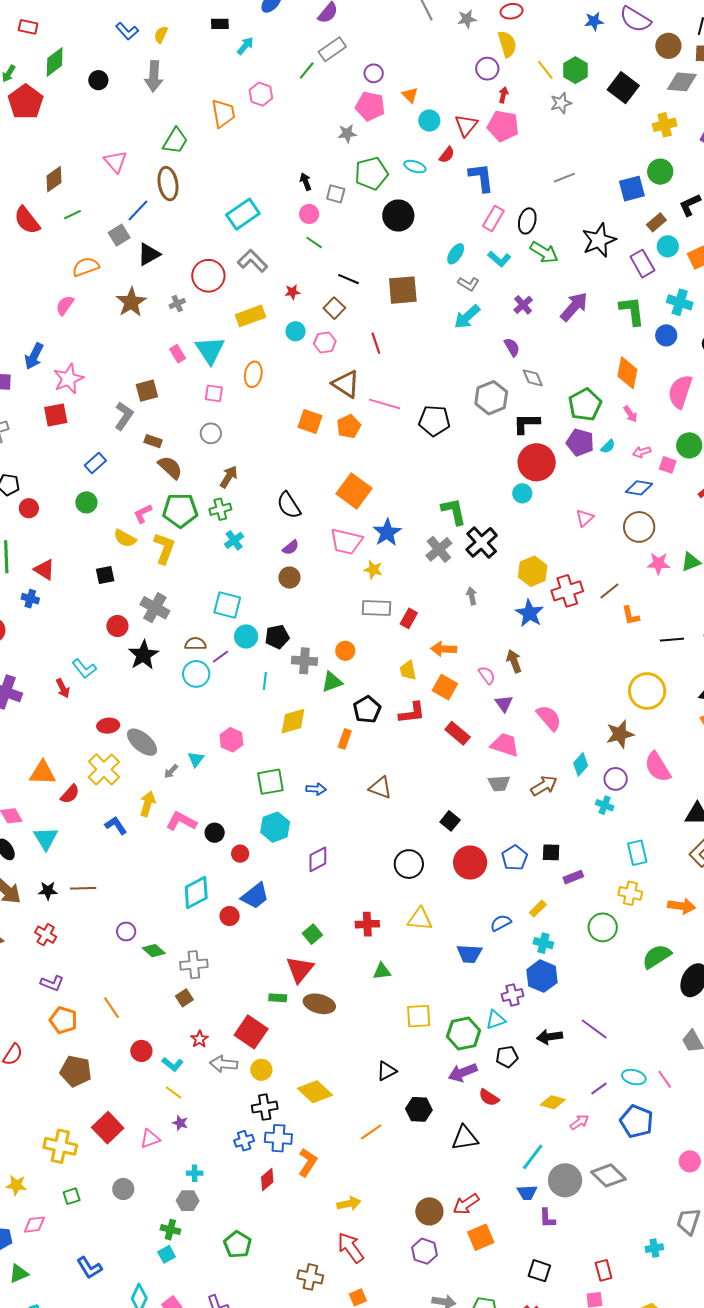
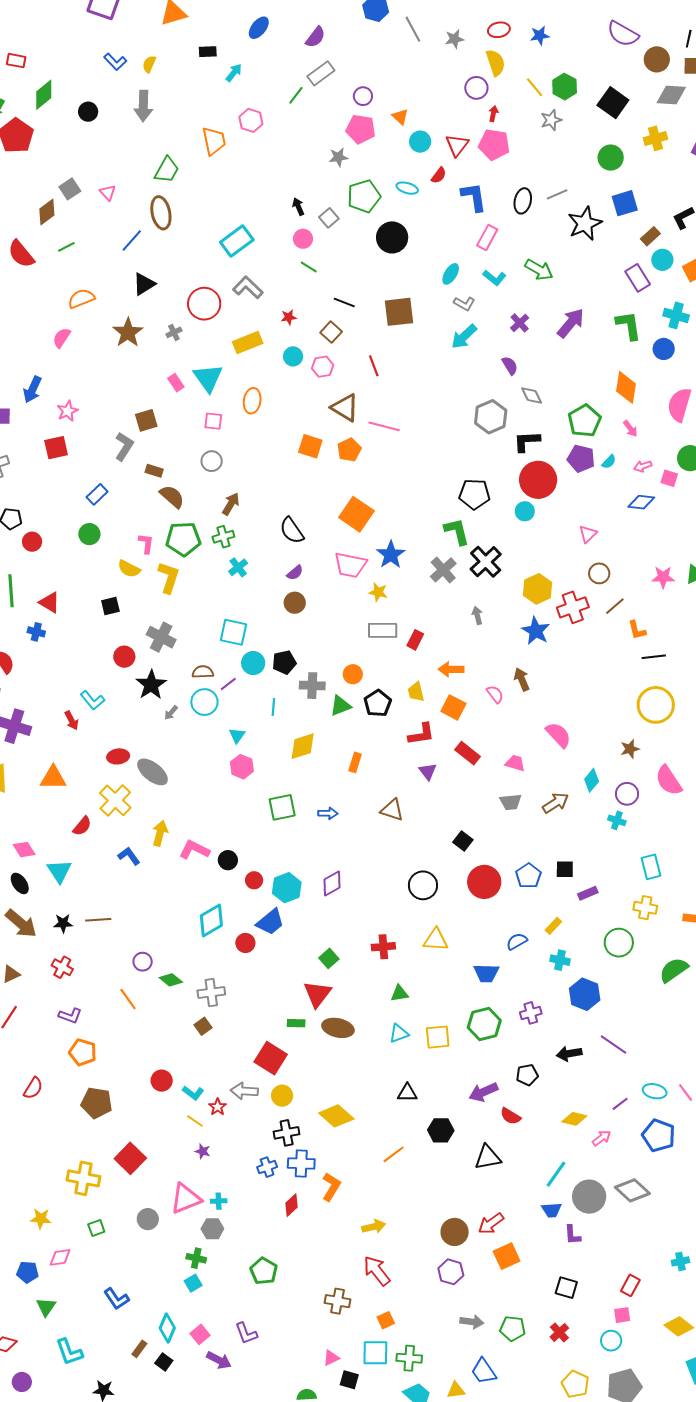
blue star: (594, 21) -> (540, 35), moved
pink triangle: (115, 162) -> (108, 193), size x0.7
green circle: (660, 172) -> (611, 158), moved
gray square: (336, 194) -> (329, 218), turned 36
black ellipse: (527, 221) -> (523, 201), moved
gray square: (119, 235) -> (70, 189), moved
black star: (599, 240) -> (585, 224), moved
pink star: (68, 379) -> (68, 411), size x0.7
black pentagon: (434, 421) -> (474, 494), moved
pink L-shape: (143, 514) -> (146, 543), turned 125
brown circle: (639, 527) -> (599, 573), moved, size x0.7
black line: (672, 640) -> (654, 657), moved
purple triangle: (504, 704) -> (428, 771), moved
black pentagon: (367, 710) -> (378, 703), moved
brown star: (620, 734) -> (630, 749), size x0.7
pink trapezoid: (505, 745) -> (515, 763), size x0.7
cyan triangle: (196, 759) -> (237, 735), moved
gray arrow: (171, 771) -> (171, 713), moved
orange triangle: (43, 773) -> (53, 778), moved
cyan hexagon: (275, 827) -> (287, 888), moved
blue hexagon: (542, 976) -> (585, 994), moved
orange line: (112, 1008) -> (128, 999), moved
cyan triangle: (496, 1020) -> (399, 1033), moved
green hexagon: (464, 1033) -> (484, 1024), moved
red star: (199, 1039) -> (218, 1107), moved
black triangle: (387, 1071) -> (407, 1093), turned 30
pink triangle: (150, 1139) -> (186, 1199), moved, size x1.6
red rectangle: (604, 1270) -> (630, 1285), turned 45
green triangle: (19, 1274) -> (46, 1307), turned -30

